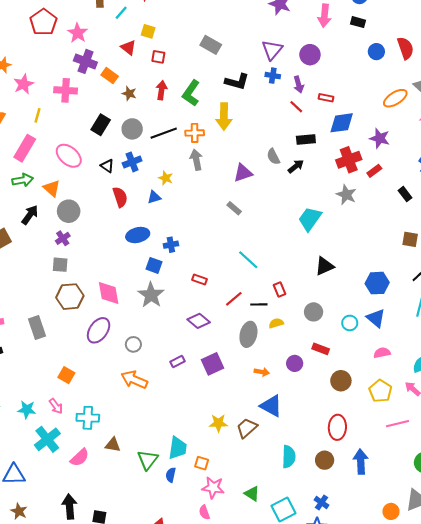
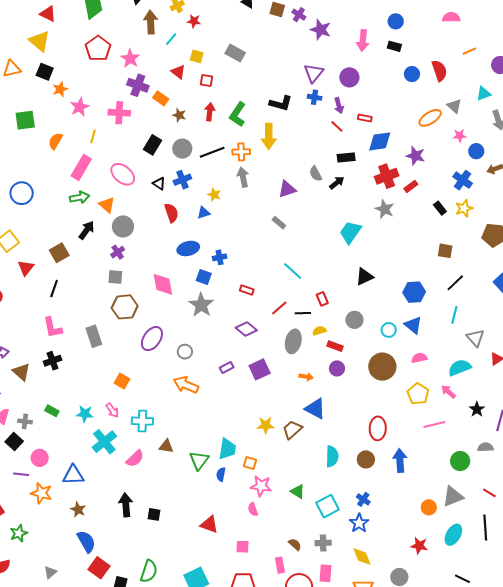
gray rectangle: (211, 45) -> (235, 53), moved
pink diamond: (109, 293) -> (163, 284), moved
red rectangle: (321, 349) -> (335, 346), moved
brown circle: (341, 381) -> (382, 367), moved, size x1.4

